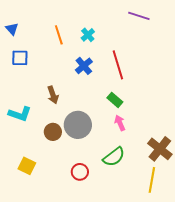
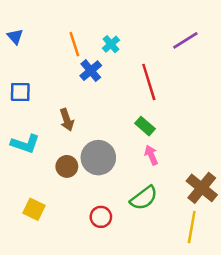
purple line: (139, 16) -> (185, 40), moved, turned -50
blue square: (20, 58) -> (20, 92), moved
blue cross: (84, 66) -> (91, 71), moved

